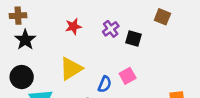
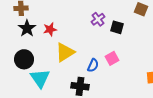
red star: (73, 26) -> (50, 29), moved

